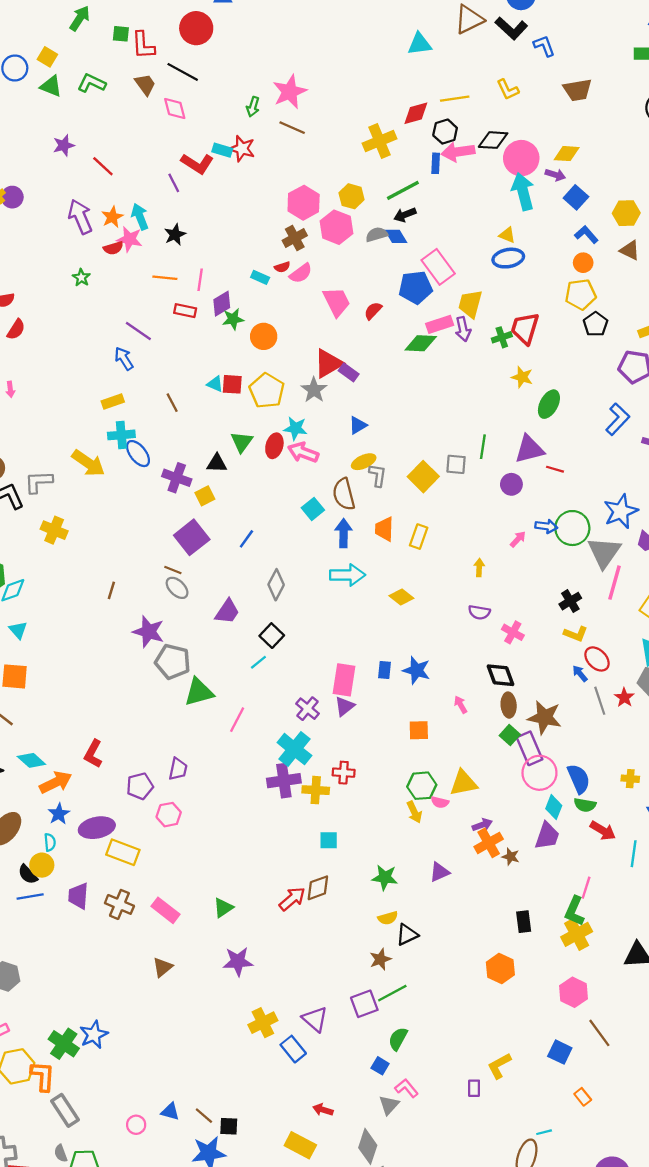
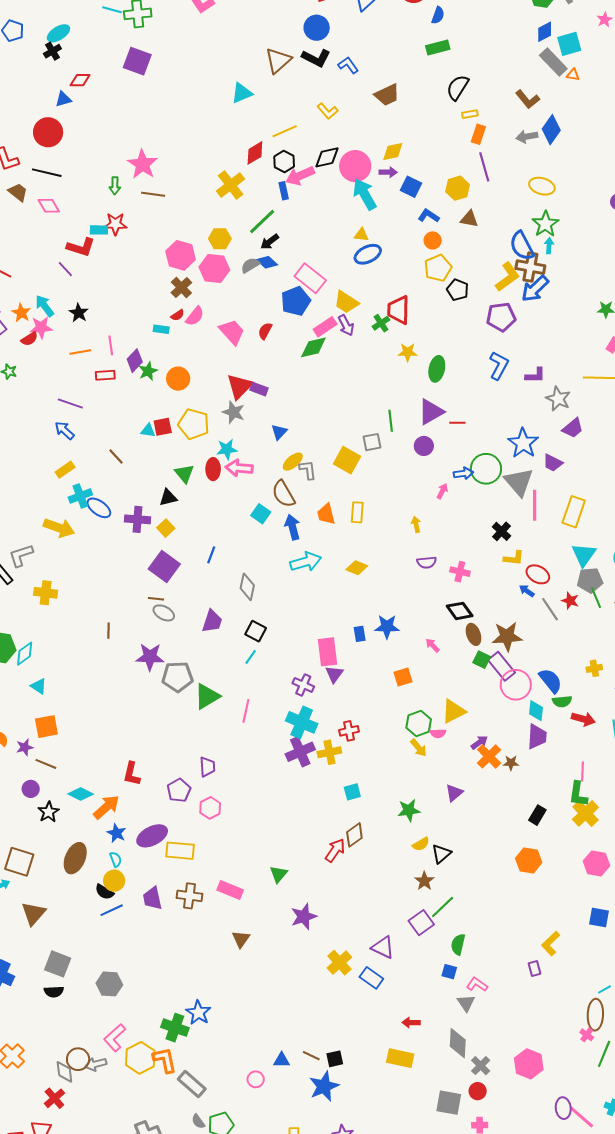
yellow trapezoid: (470, 304) -> (346, 302), turned -56
black rectangle: (524, 922) -> (537, 815), turned 54

